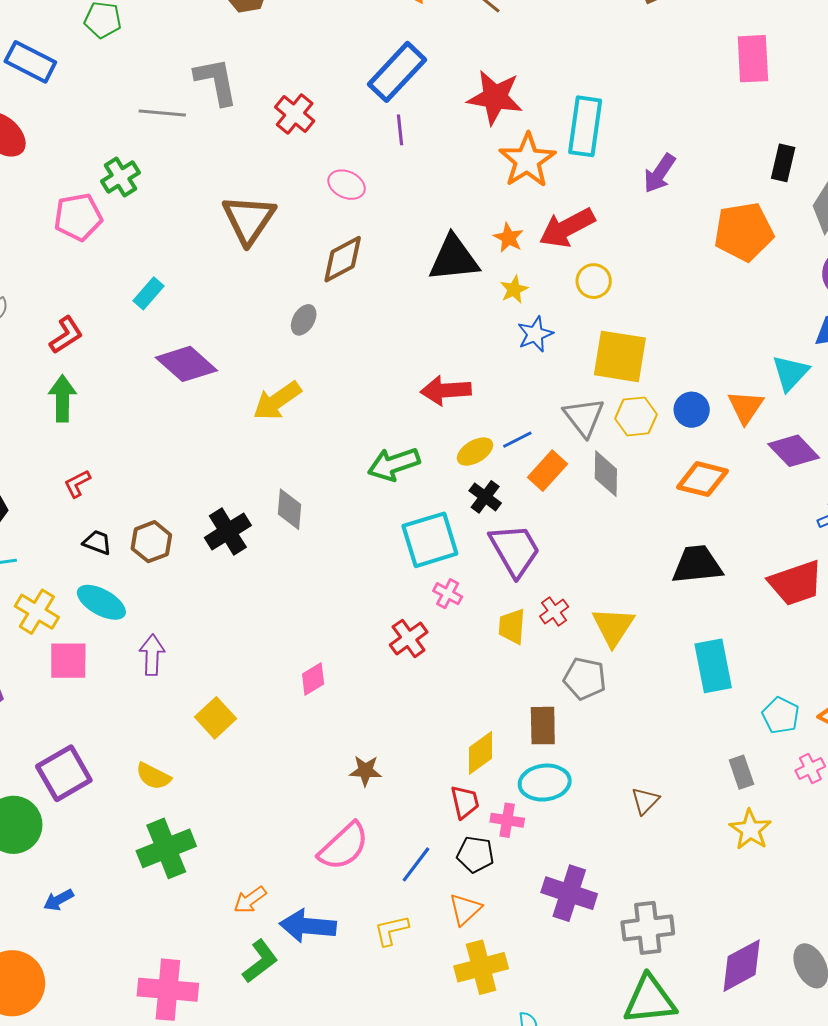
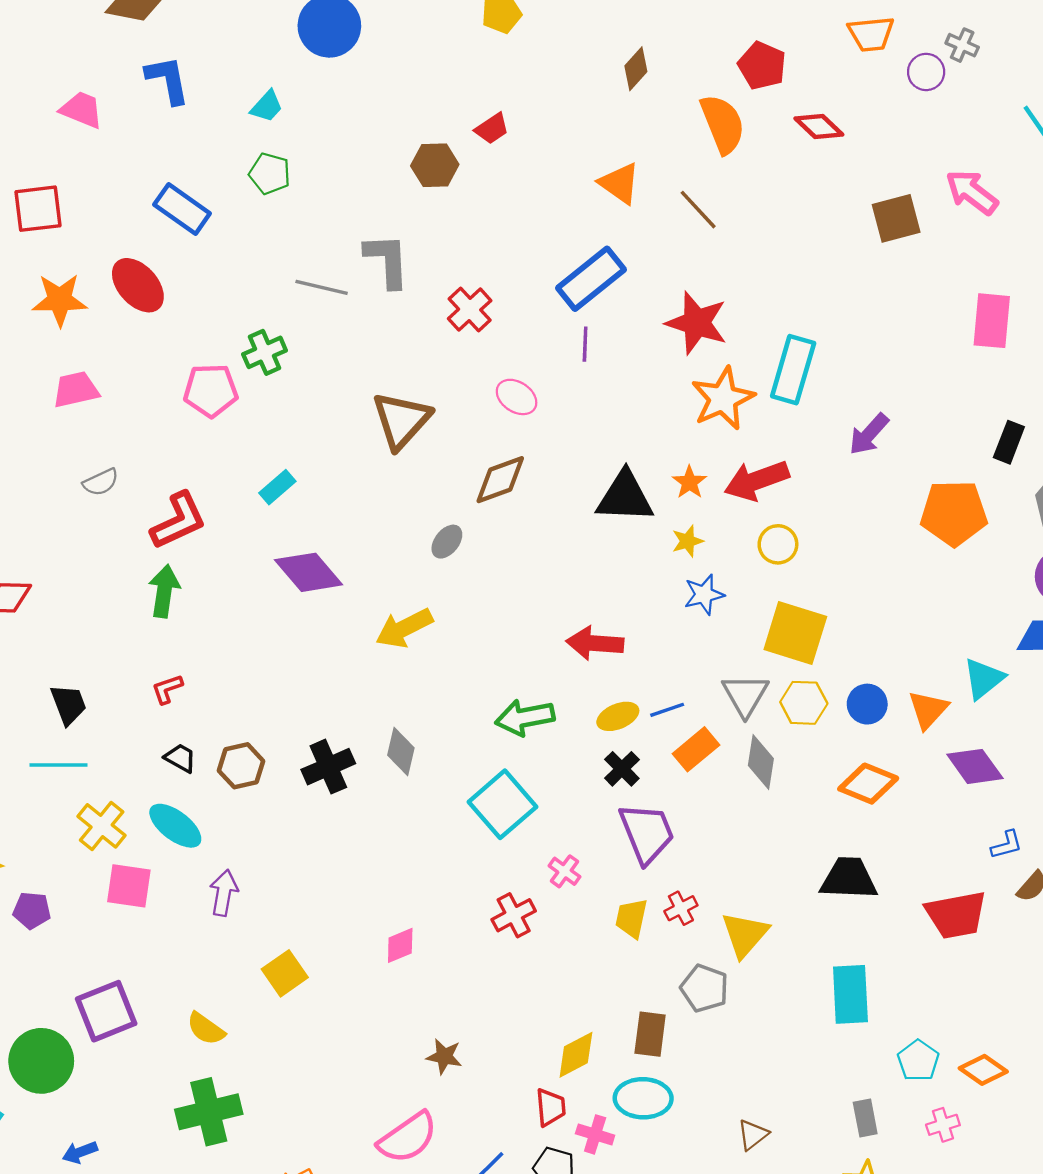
red L-shape: (66, 335) -> (178, 521), size x1.4
cyan square: (430, 540) -> (502, 804), moved, turned -32

